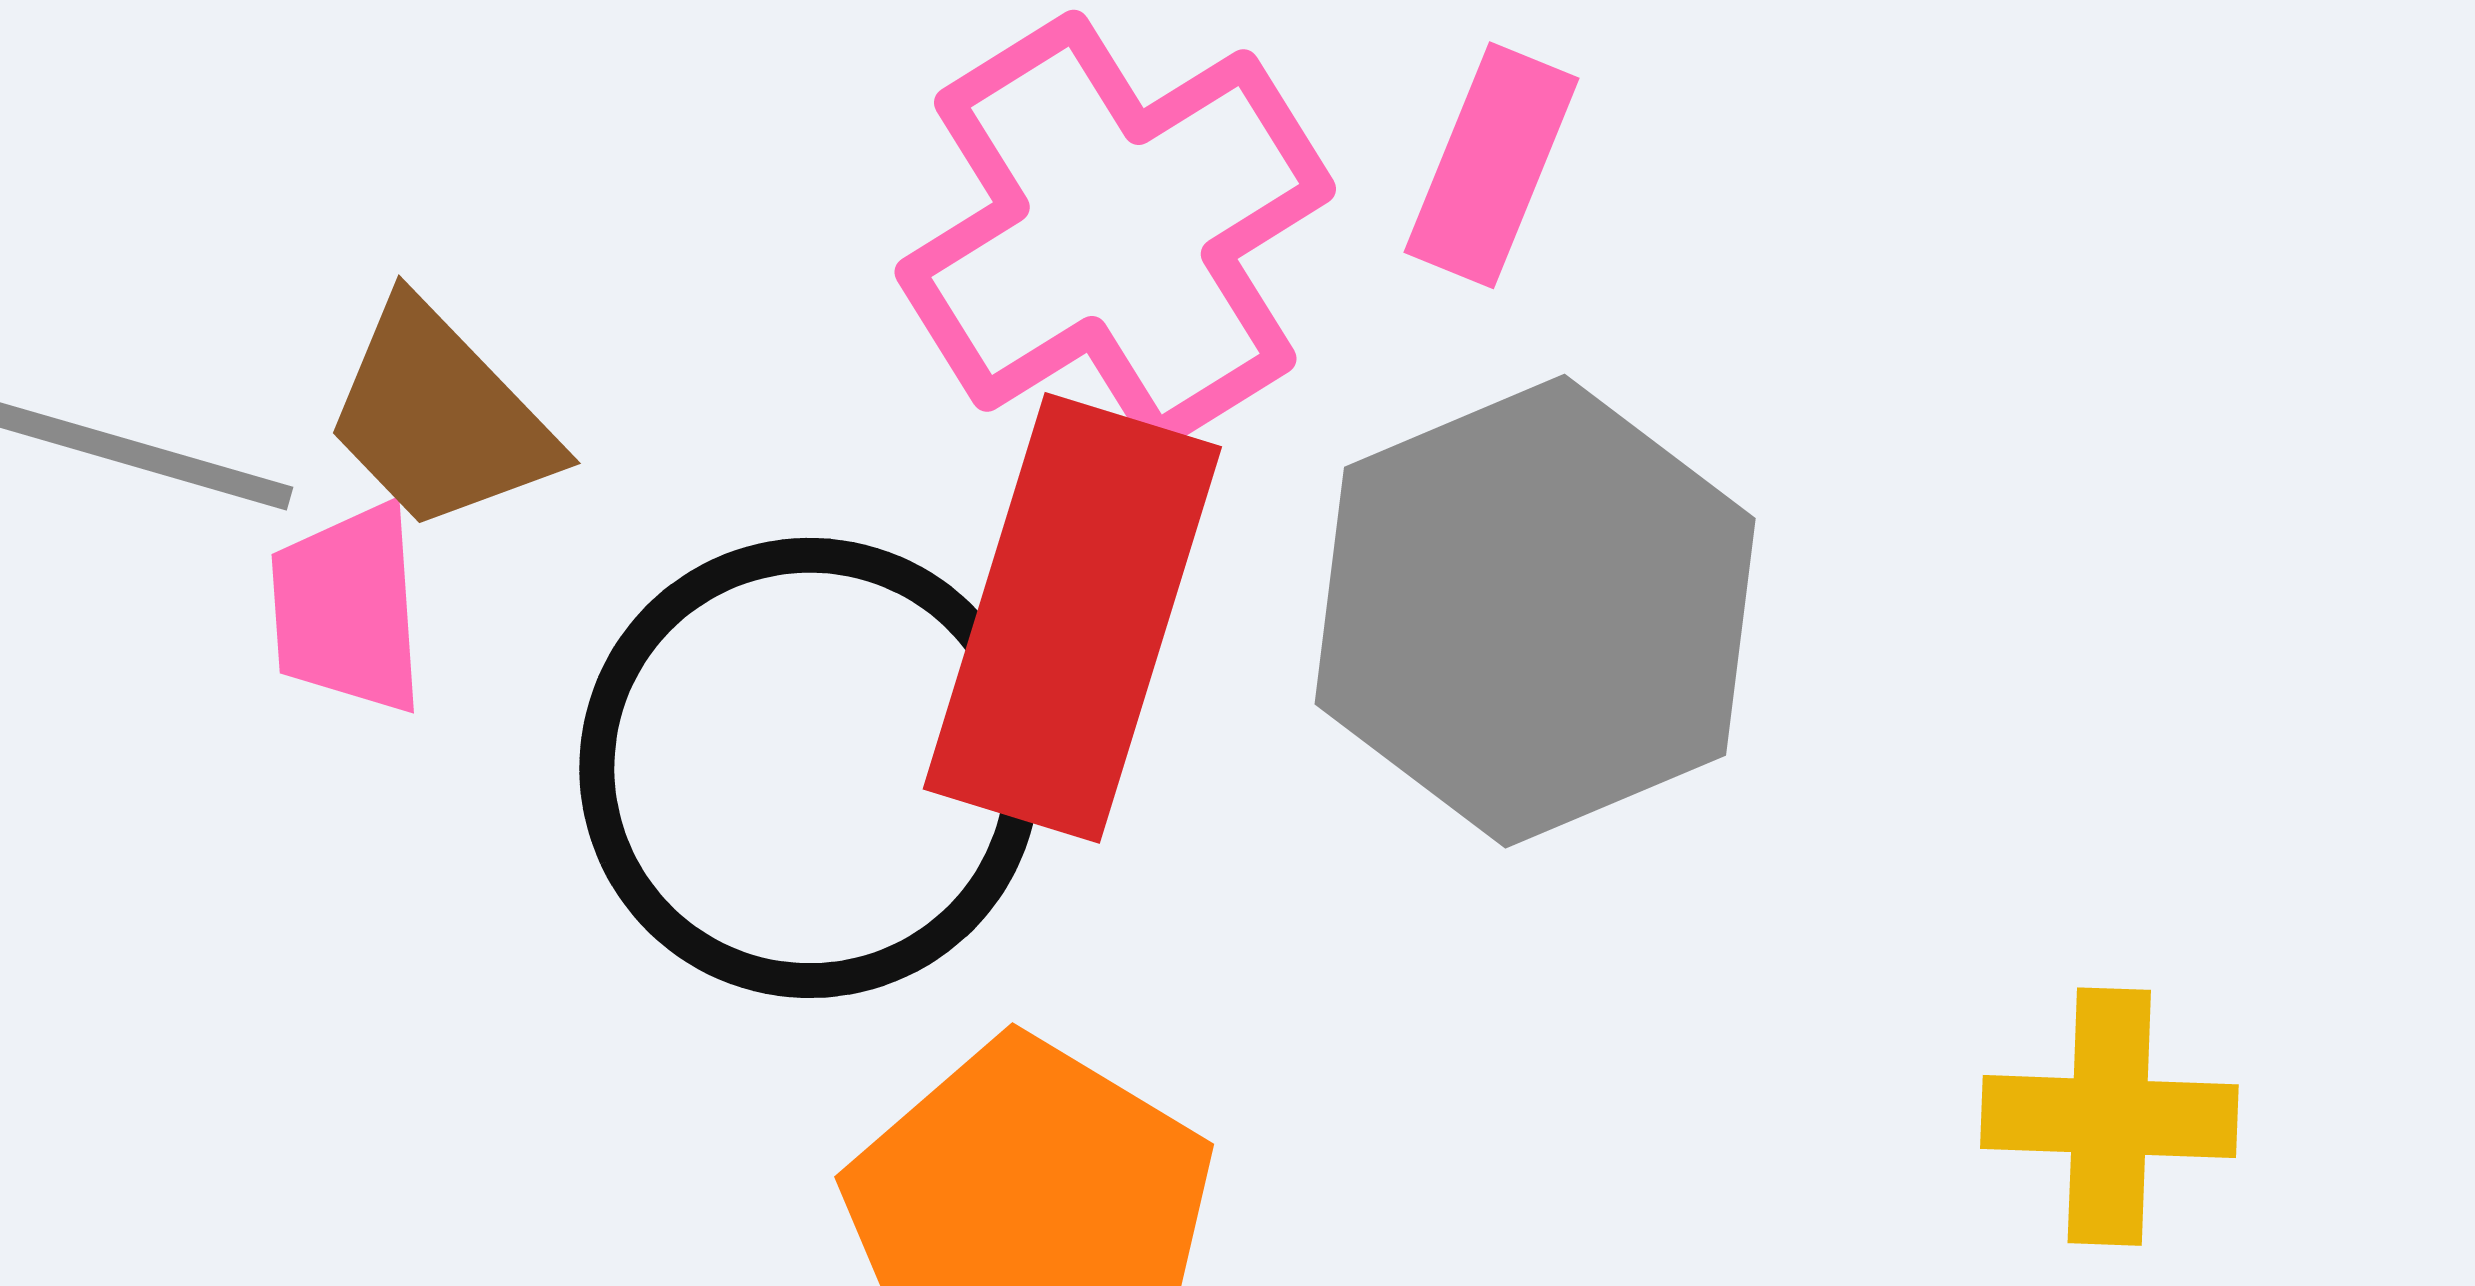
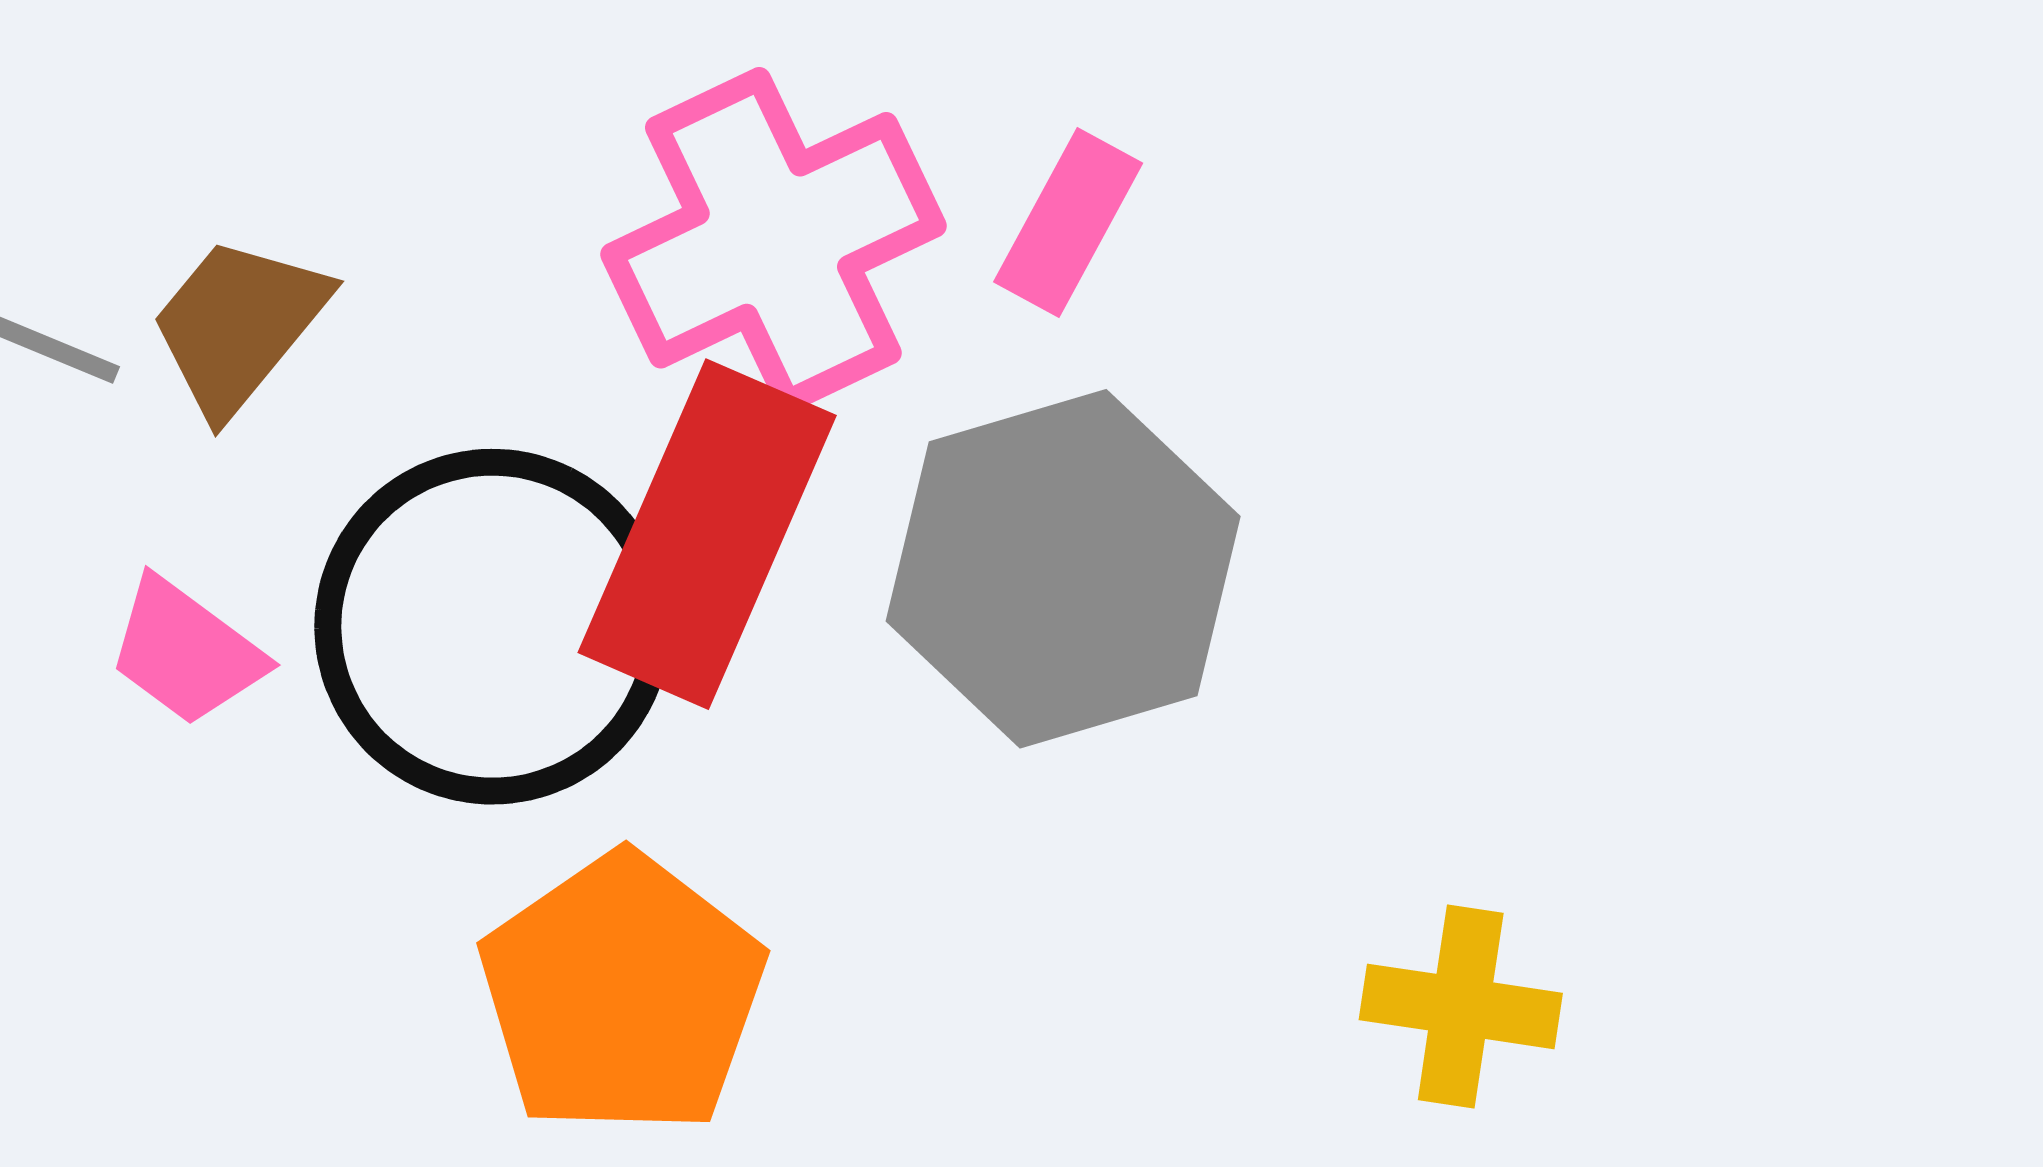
brown trapezoid: (440, 417) -> (238, 325), turned 77
pink trapezoid: (347, 609) -> (186, 652), moved, turned -56

